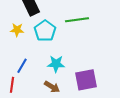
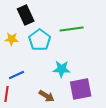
cyan star: (56, 64) -> (62, 69), moved
blue line: (22, 66) -> (17, 75), turned 35

